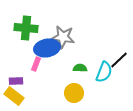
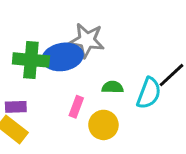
green cross: (26, 28) -> (31, 60), moved
pink rectangle: (36, 64) -> (76, 107), moved

